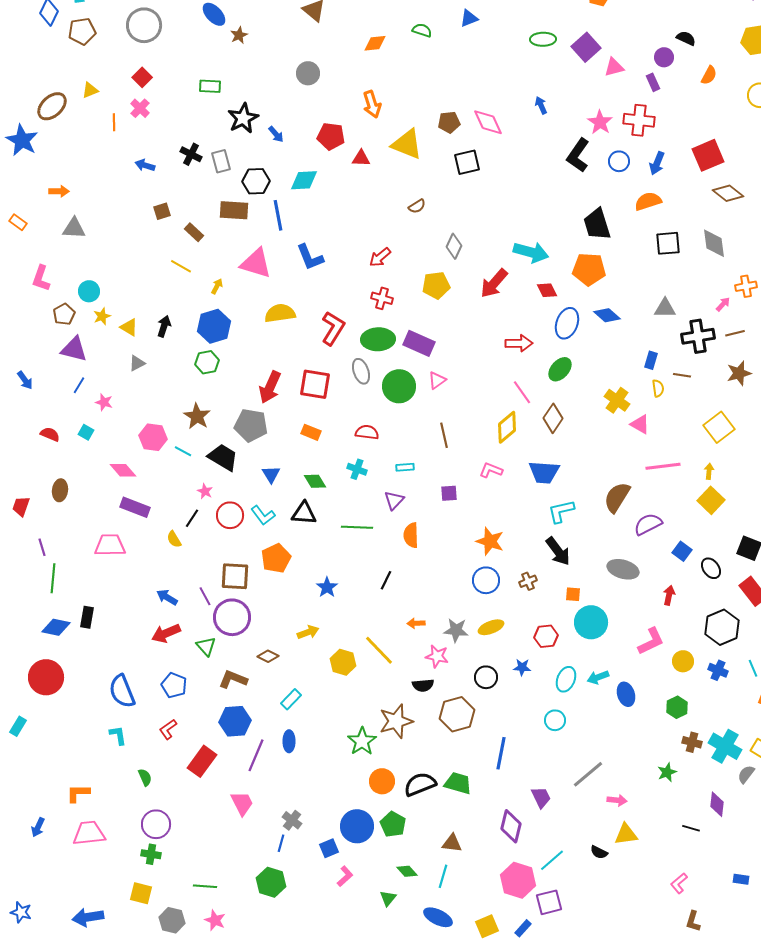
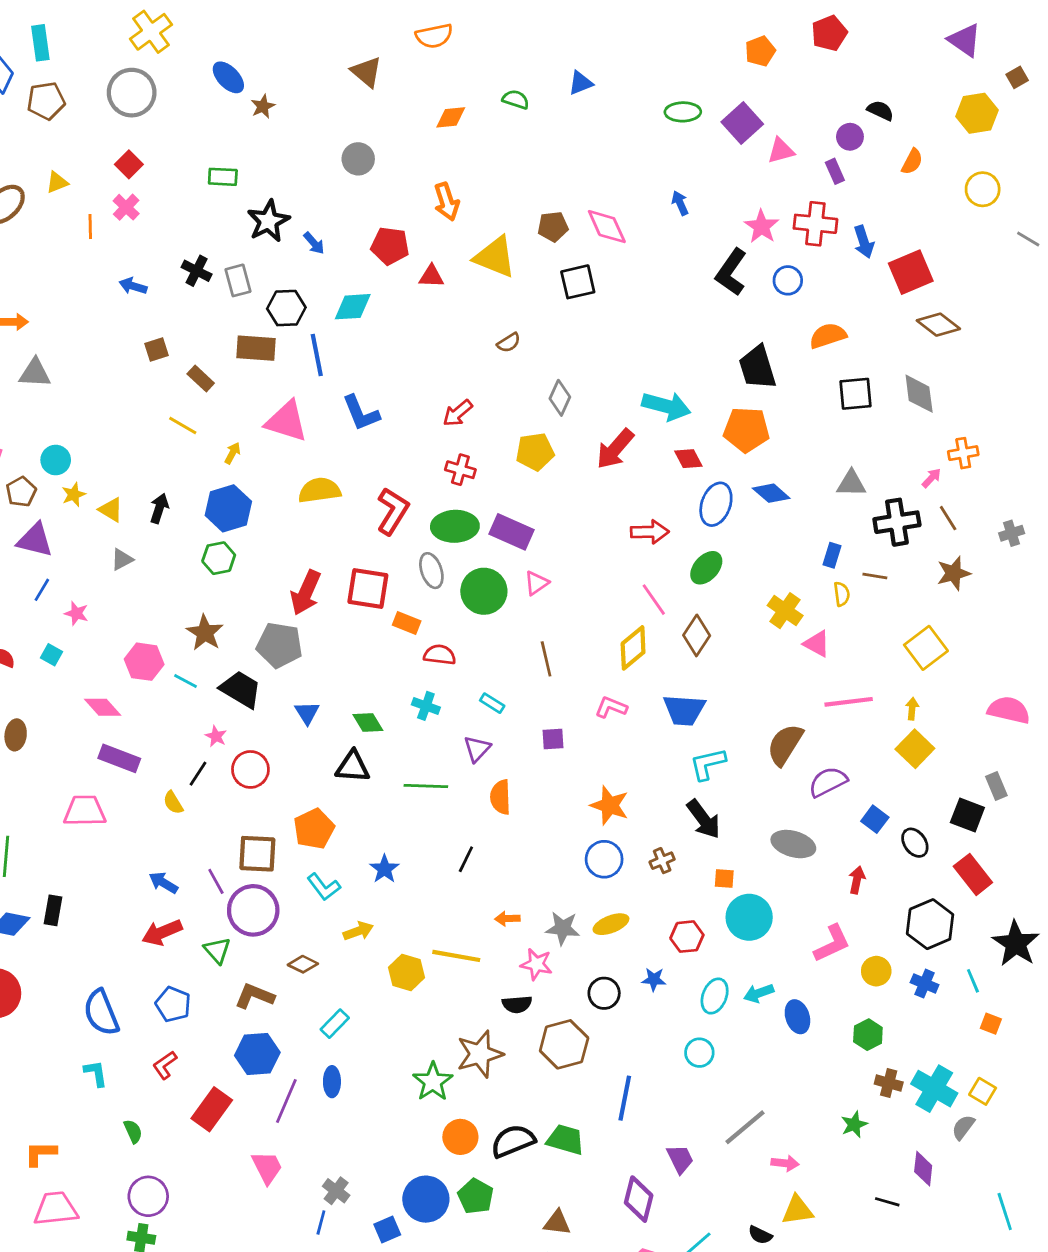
blue arrow: (657, 163) -> (864, 242), moved, turned -40
brown line: (735, 333) -> (948, 518), turned 72
orange rectangle: (311, 432) -> (407, 623), moved
cyan rectangle: (405, 467) -> (492, 703), turned 36
cyan L-shape: (263, 515) -> (324, 887), moved
yellow line: (379, 650) -> (456, 956), turned -36

